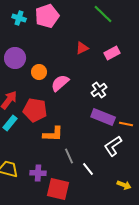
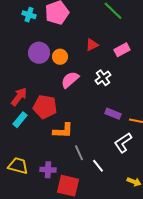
purple circle: (15, 58) -> (39, 53), moved
orange circle: (39, 72) -> (60, 57), moved
white cross: (99, 90) -> (103, 78), moved
purple rectangle: (103, 117) -> (113, 114), size x0.7

